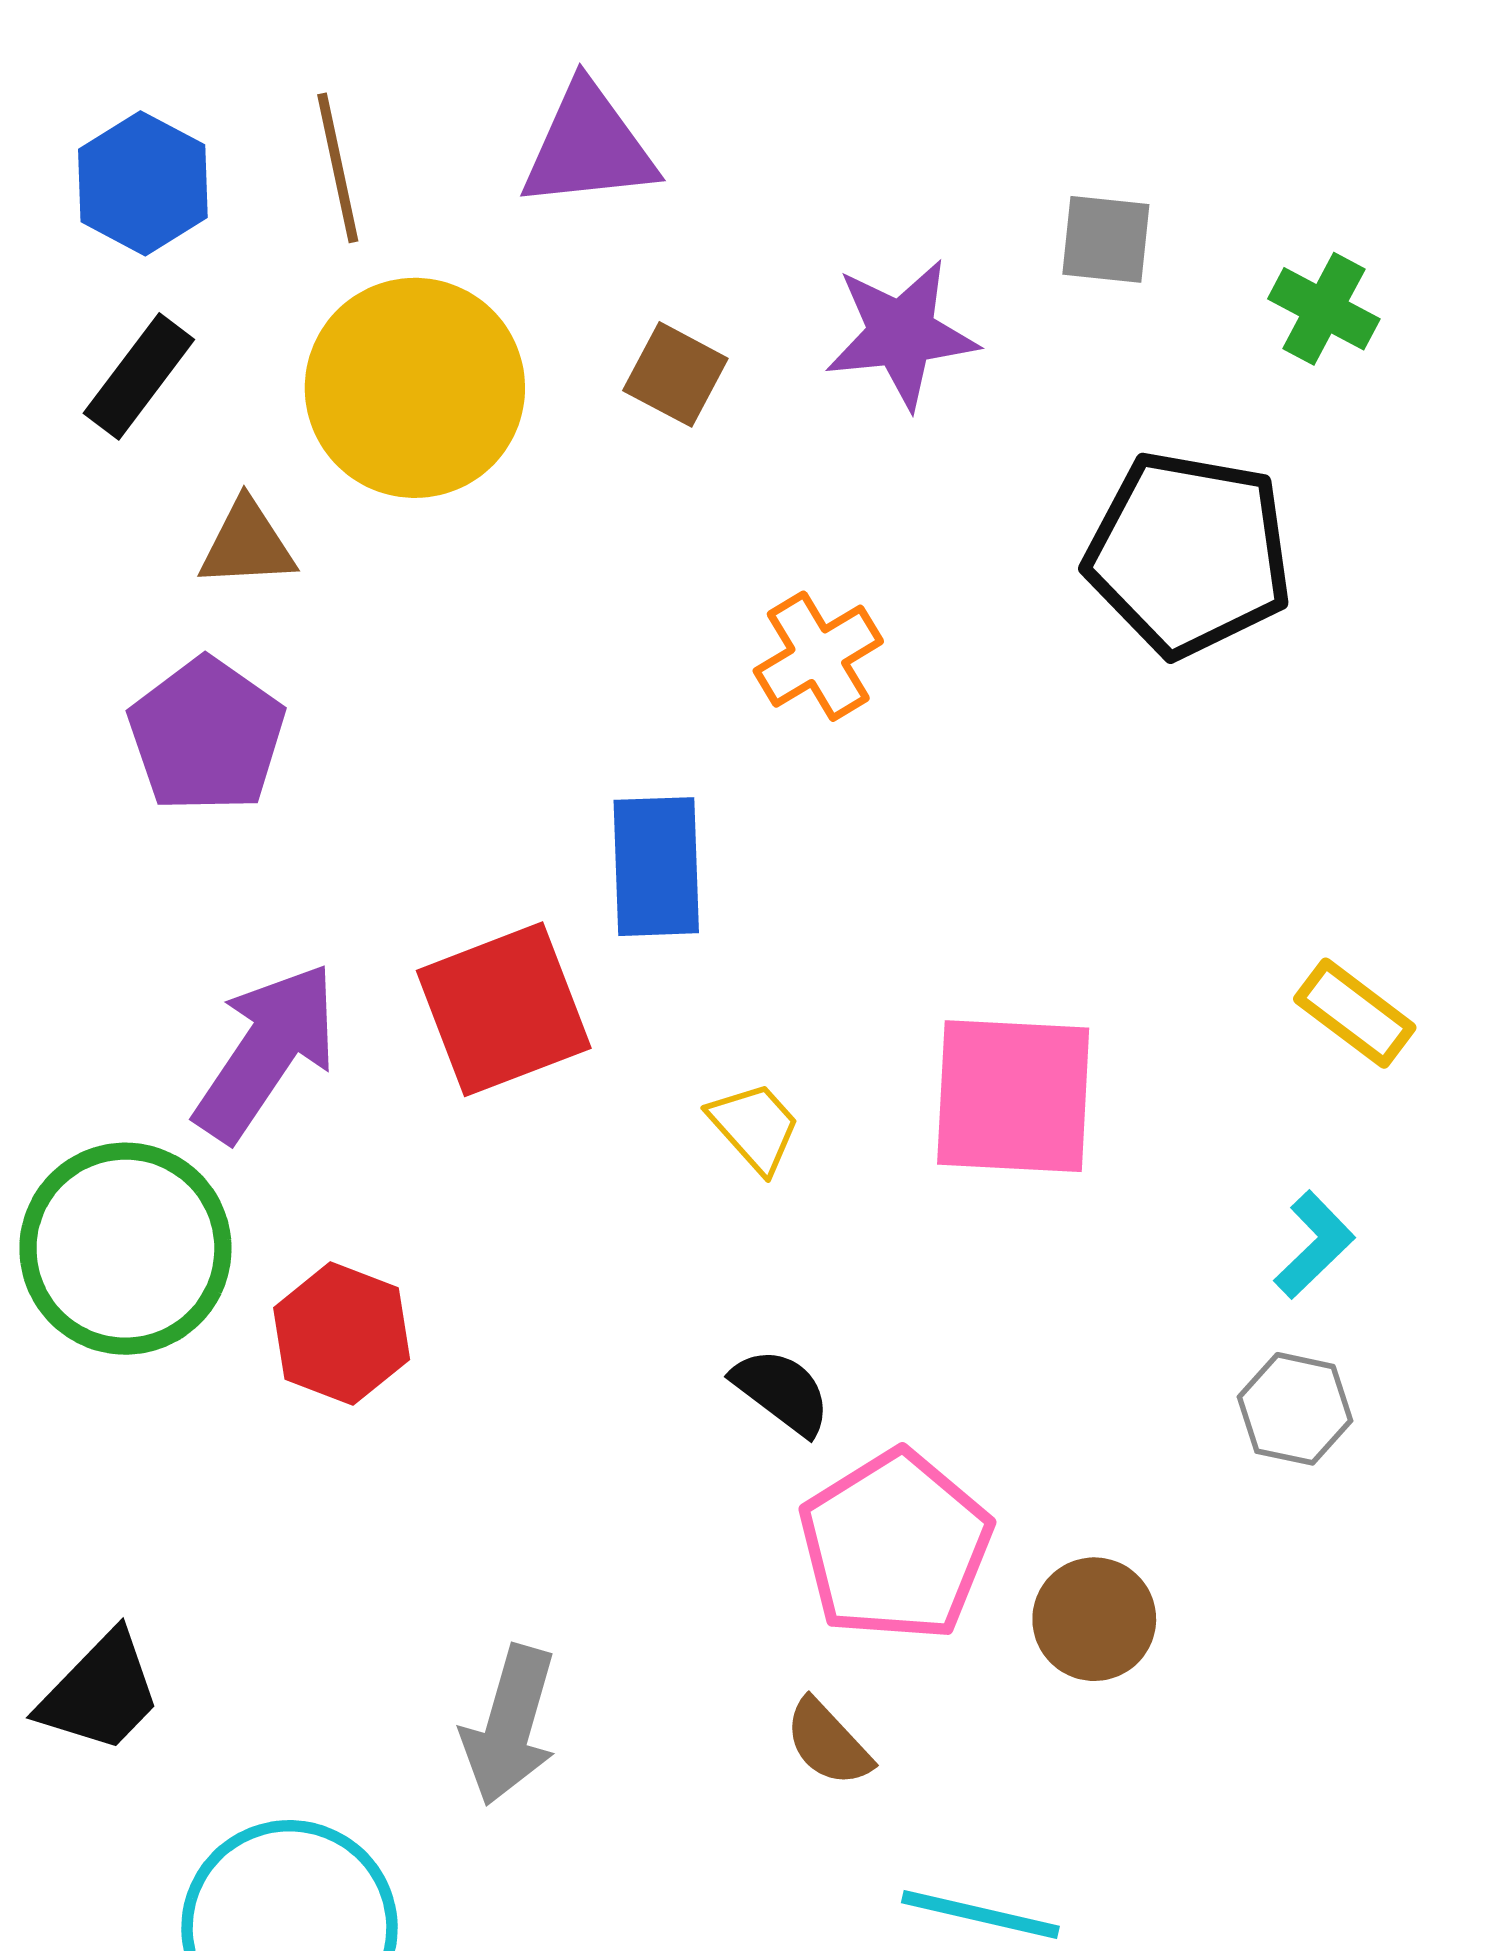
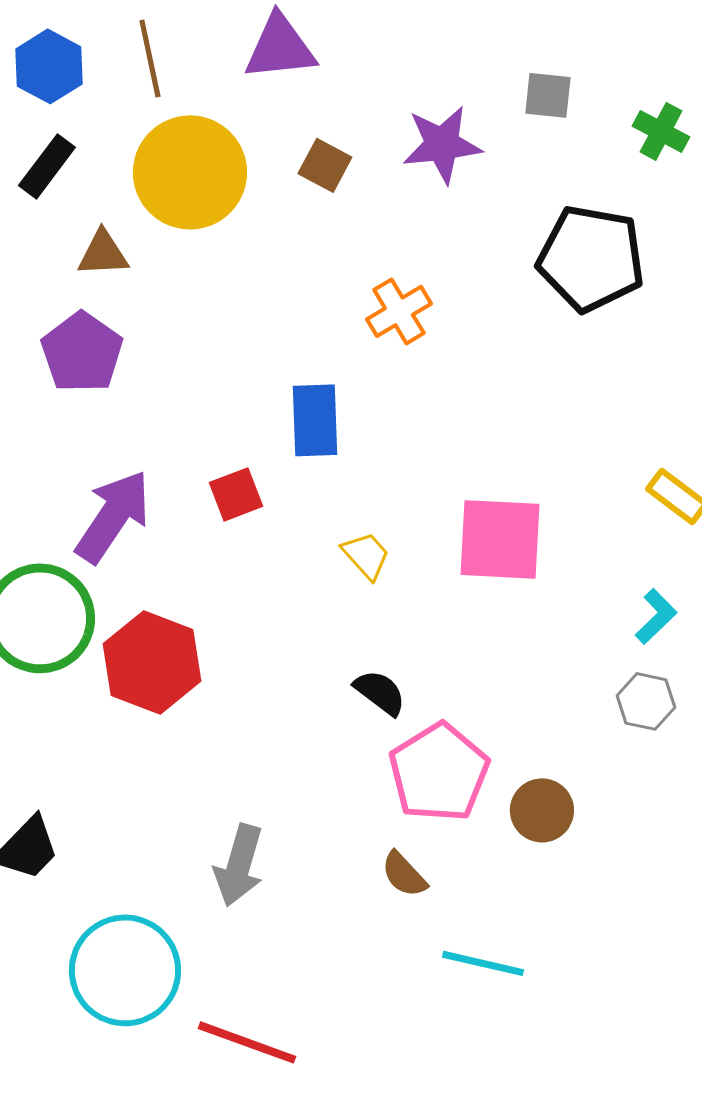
red square: (504, 1009) -> (236, 494), size x0.6
red hexagon: (342, 1334) -> (152, 662), size x1.4

